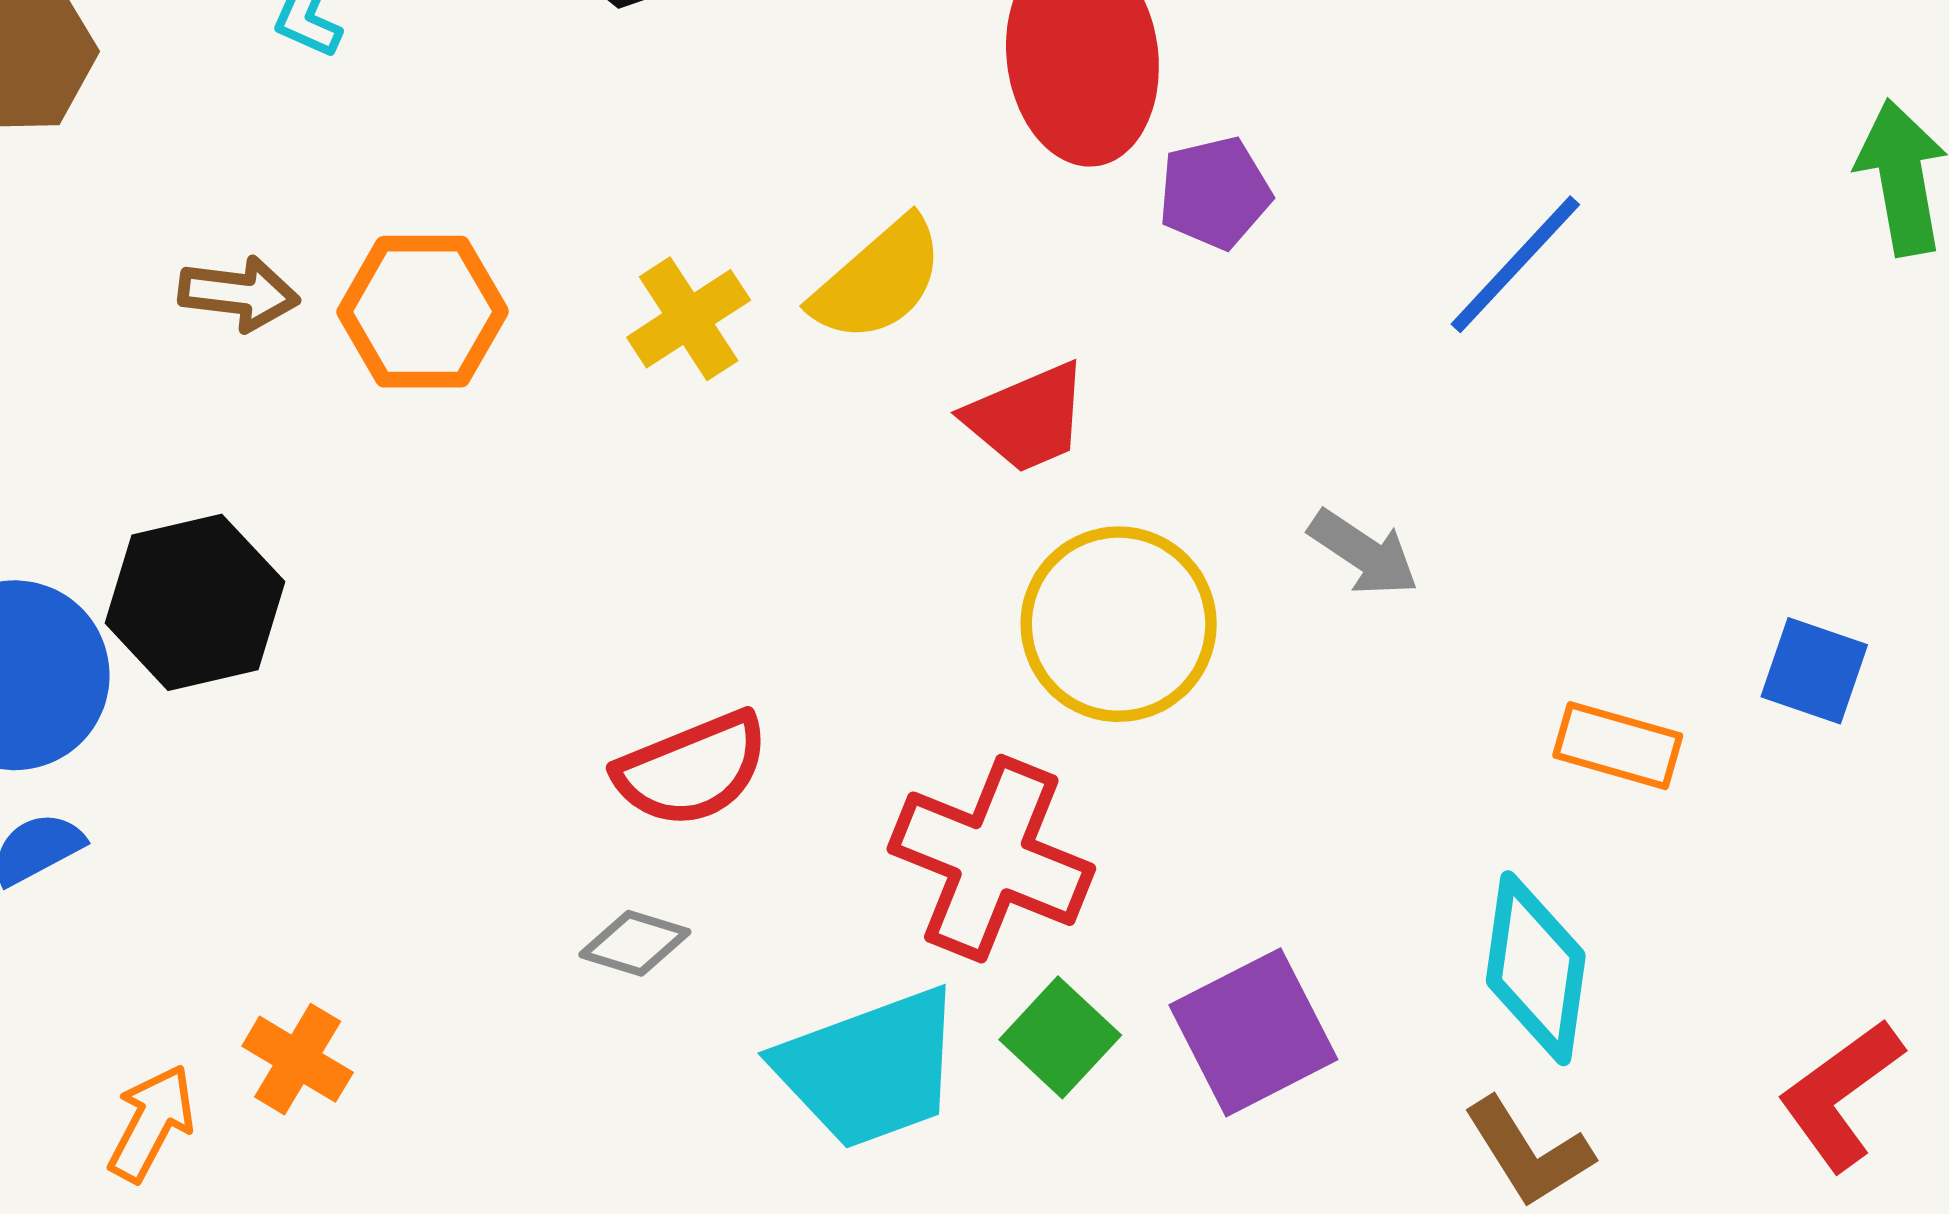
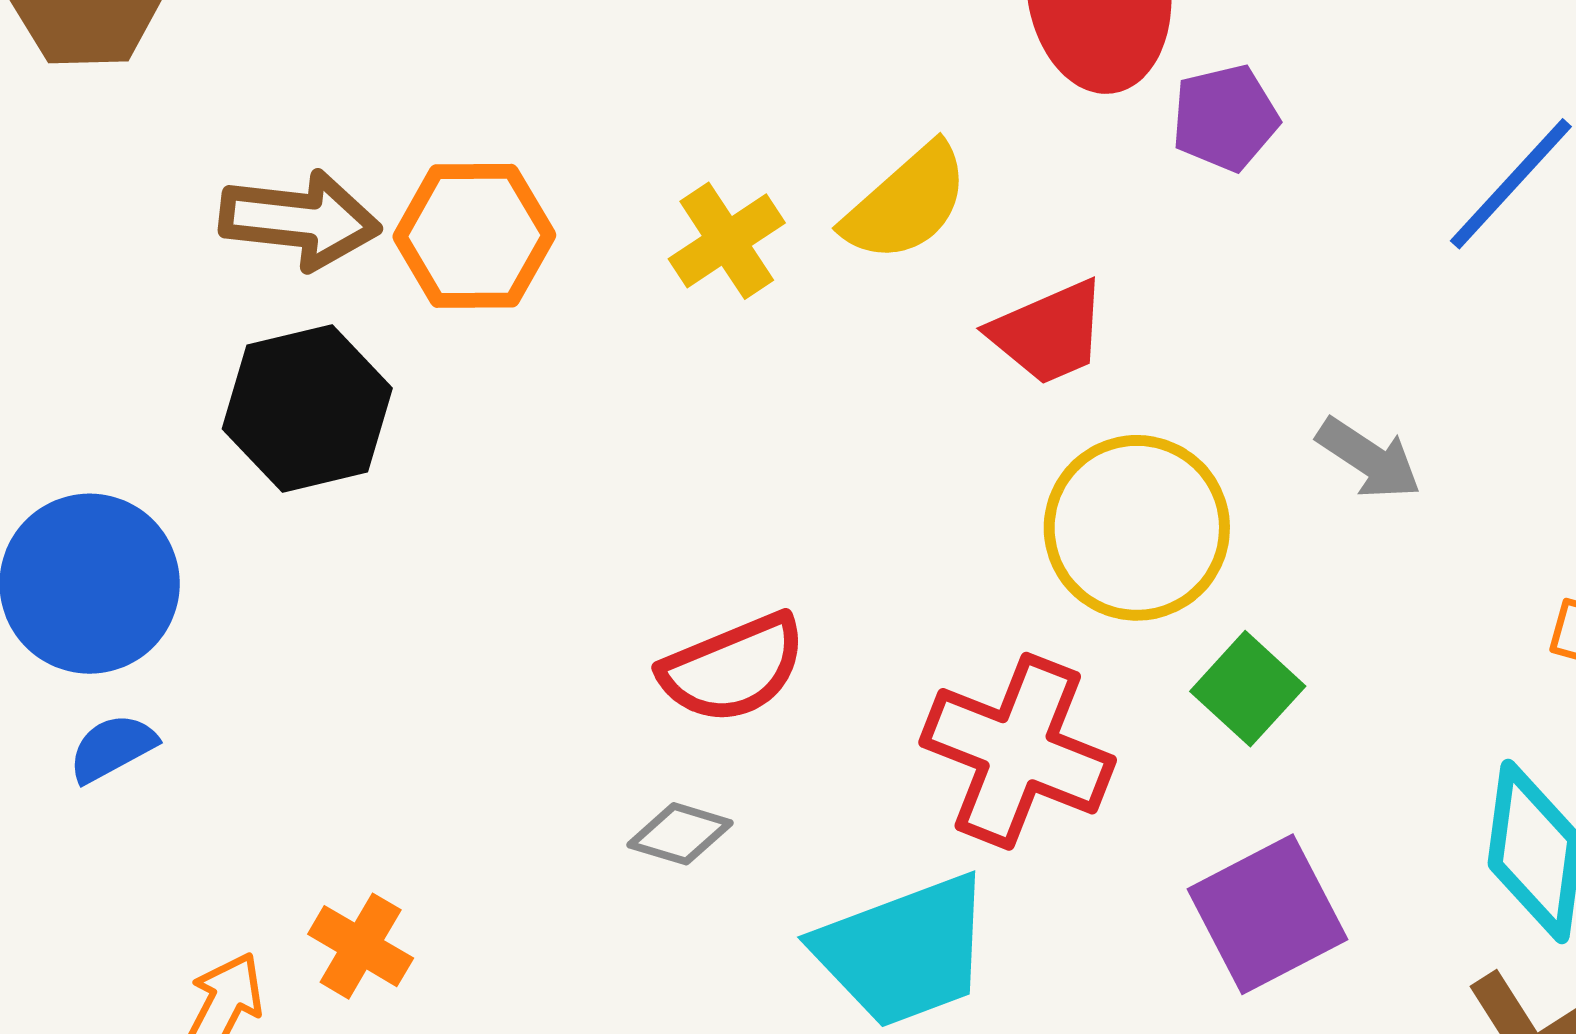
brown arrow: (239, 294) -> (300, 220), size x1.4
black hexagon: (195, 602) -> (307, 409), moved
green square: (1060, 1037) -> (1248, 689), moved

